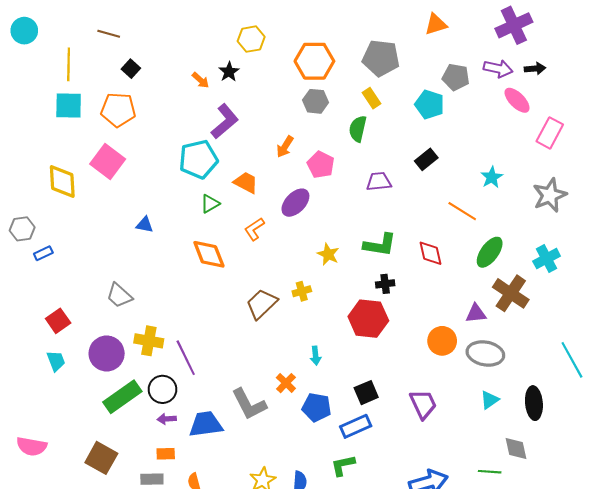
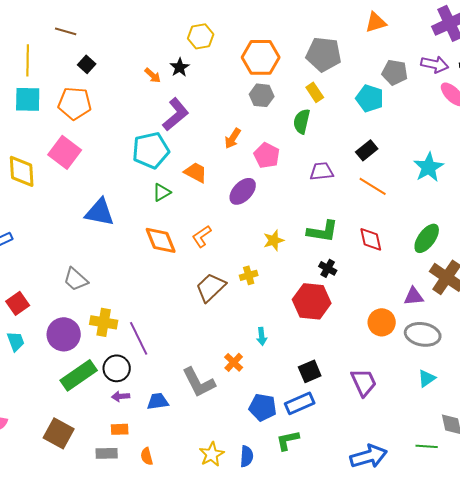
cyan star: (492, 177) -> (429, 167), size x1.4
orange line: (462, 211) -> (373, 186), moved
blue triangle: (145, 225) -> (100, 212), size x1.8
orange L-shape: (254, 229) -> (202, 236), moved
yellow star: (328, 254) -> (274, 240), turned 30
black cross: (385, 284) -> (328, 268), turned 36
blue pentagon: (317, 407) -> (263, 407), moved
blue trapezoid: (206, 424) -> (158, 401), size x0.7

